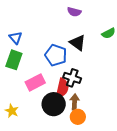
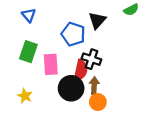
black triangle: (78, 43) -> (97, 20), turned 36
green rectangle: (14, 60) -> (28, 52), moved
pink rectangle: (35, 82) -> (51, 64), turned -66

